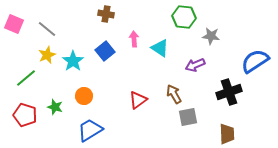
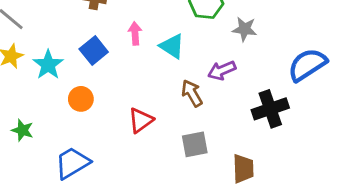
brown arrow: (174, 94) -> (192, 93), moved
orange circle: (84, 96) -> (81, 99), moved
gray square: (188, 117) -> (195, 144), moved
brown trapezoid: (227, 134) -> (243, 169), moved

